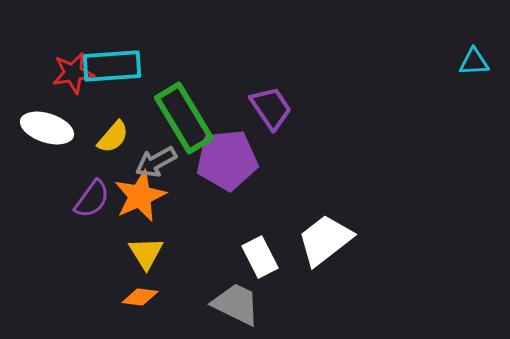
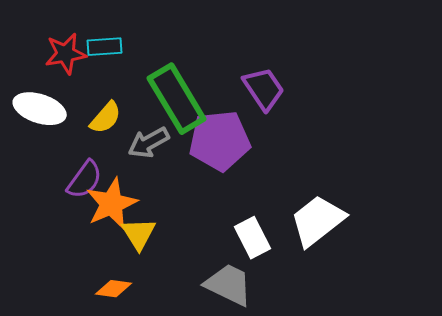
cyan rectangle: (112, 66) -> (105, 47), size x0.6
orange star: (140, 196) -> (112, 204), moved
orange diamond: (140, 297) -> (114, 289), moved

